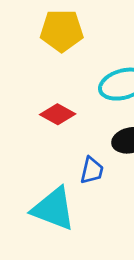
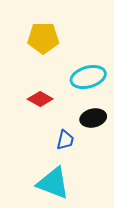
cyan triangle: (53, 209) -> (53, 183), moved

